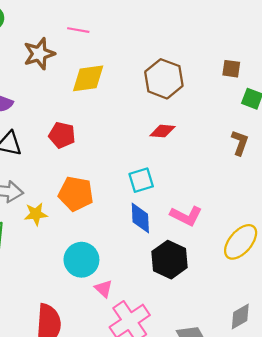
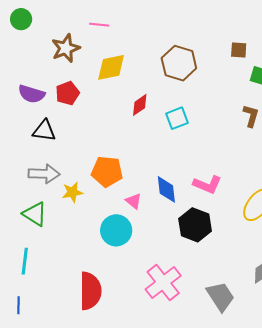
red diamond: (162, 131) -> (140, 105), moved, turned -35
red pentagon: (62, 135) -> (68, 93), moved, turned -30
cyan square: (141, 180) -> (177, 118), moved
pink triangle: (103, 289) -> (134, 201), moved

